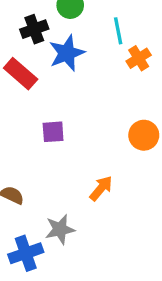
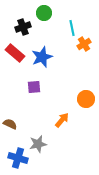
blue star: (67, 53) -> (42, 57), moved
orange circle: (144, 135) -> (86, 99), moved
blue cross: (26, 253) -> (18, 158), turned 36

